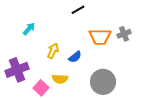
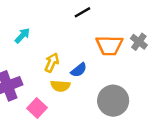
gray cross: (124, 34) -> (139, 42), turned -32
yellow semicircle: (60, 79) -> (60, 86), moved

